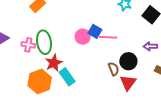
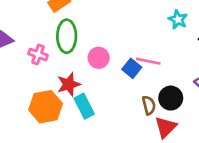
blue square: (95, 31) -> (132, 68), moved
pink circle: (83, 37) -> (99, 58), moved
green ellipse: (44, 42) -> (67, 36), moved

